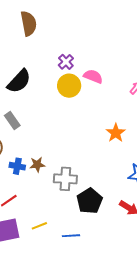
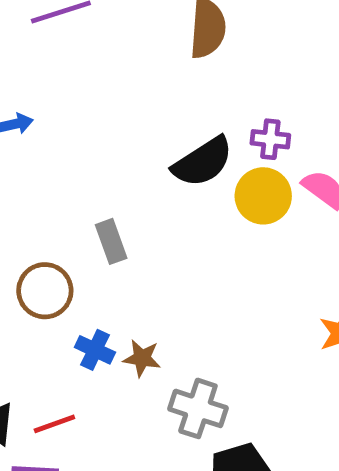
purple cross: (66, 62) -> (270, 139), turned 35
black semicircle: (19, 81) -> (203, 162), moved

